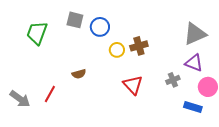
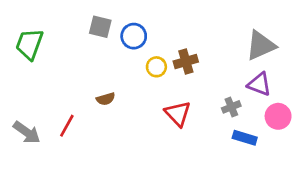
green trapezoid: (37, 33) -> (29, 44), moved
blue rectangle: (193, 107) -> (245, 138), moved

